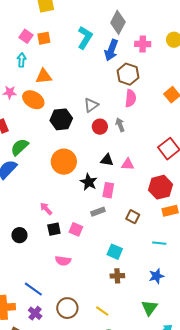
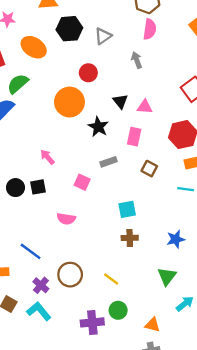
orange ellipse: (33, 100) -> (34, 47), moved
black hexagon: (61, 119) -> (69, 29), moved
red circle: (100, 127) -> (88, 73), moved
black triangle: (107, 160) -> (120, 101), turned 40
pink rectangle: (108, 190) -> (134, 137), moved
black square: (54, 229) -> (38, 187), moved
cyan line: (159, 243) -> (186, 189), moved
cyan square: (115, 252) -> (127, 209), turned -35
purple cross: (35, 313) -> (41, 285), moved

